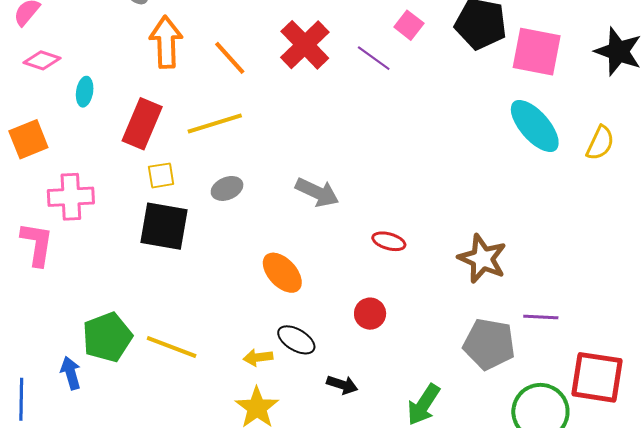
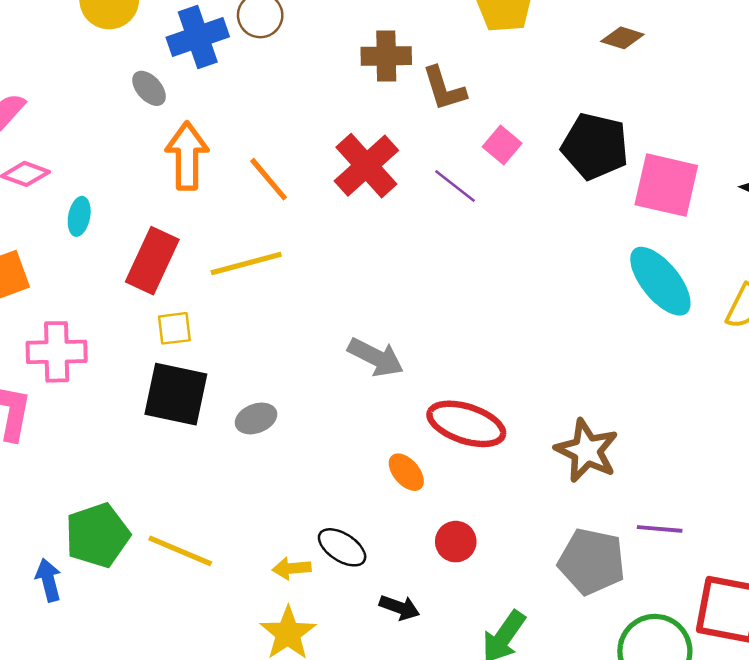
gray ellipse: (227, 188) -> (256, 418), moved
red ellipse: (389, 241) -> (466, 424), size x1.8
orange ellipse: (282, 273) -> (406, 472), moved, size x0.7
red circle: (370, 314) -> (456, 542), moved

